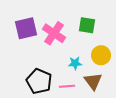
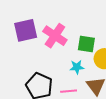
green square: (87, 25) -> (86, 44), moved

